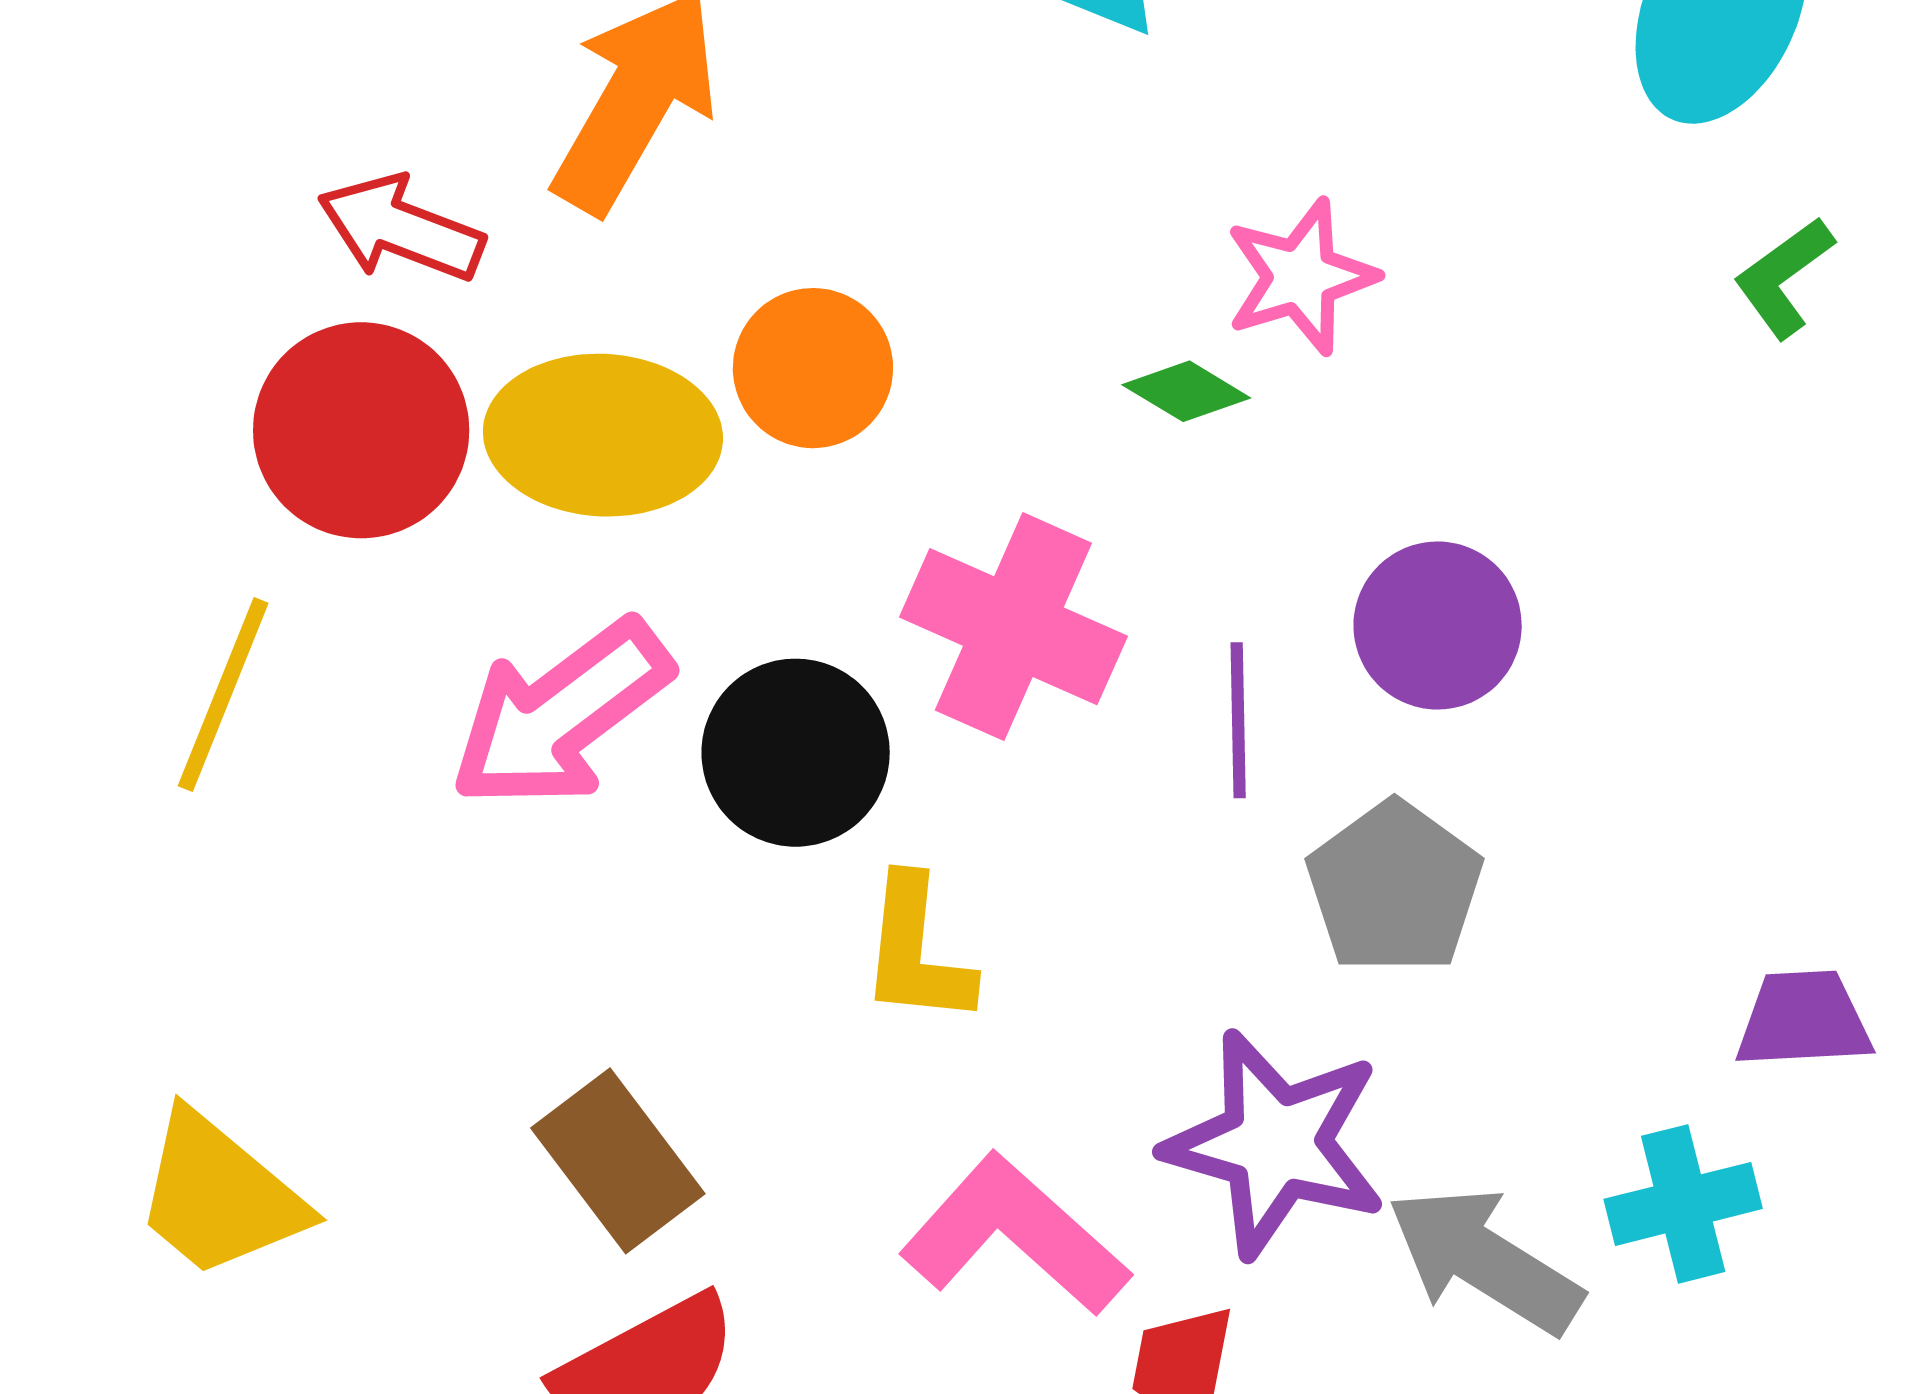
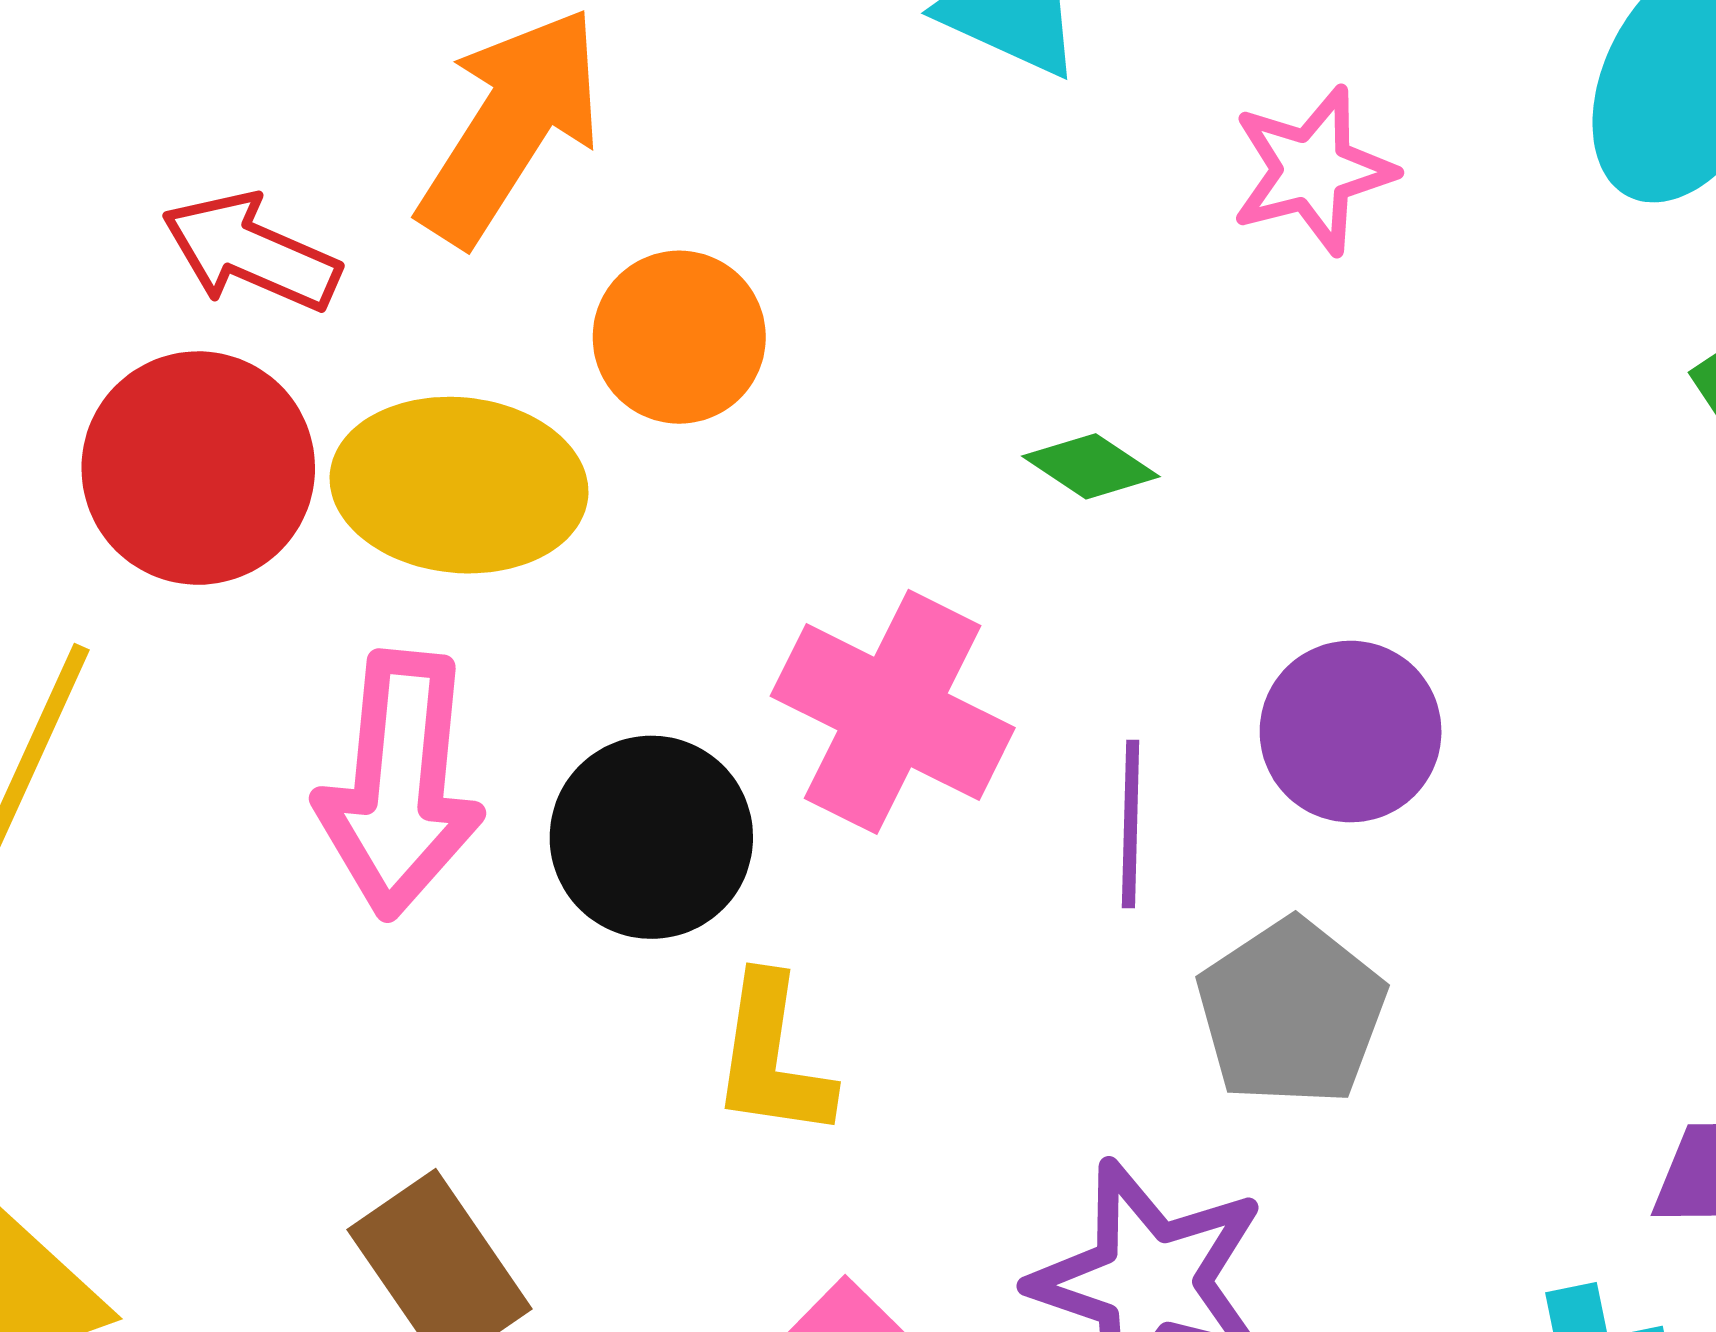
pink star: (1301, 277) -> (1313, 170), moved
orange circle: (813, 368) -> (679, 337), moved
pink arrow: (561, 714) -> (400, 784), turned -50

